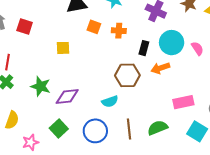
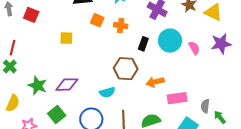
orange arrow: (160, 68) -> (155, 82), moved
green star: (41, 86) -> (37, 86), moved

